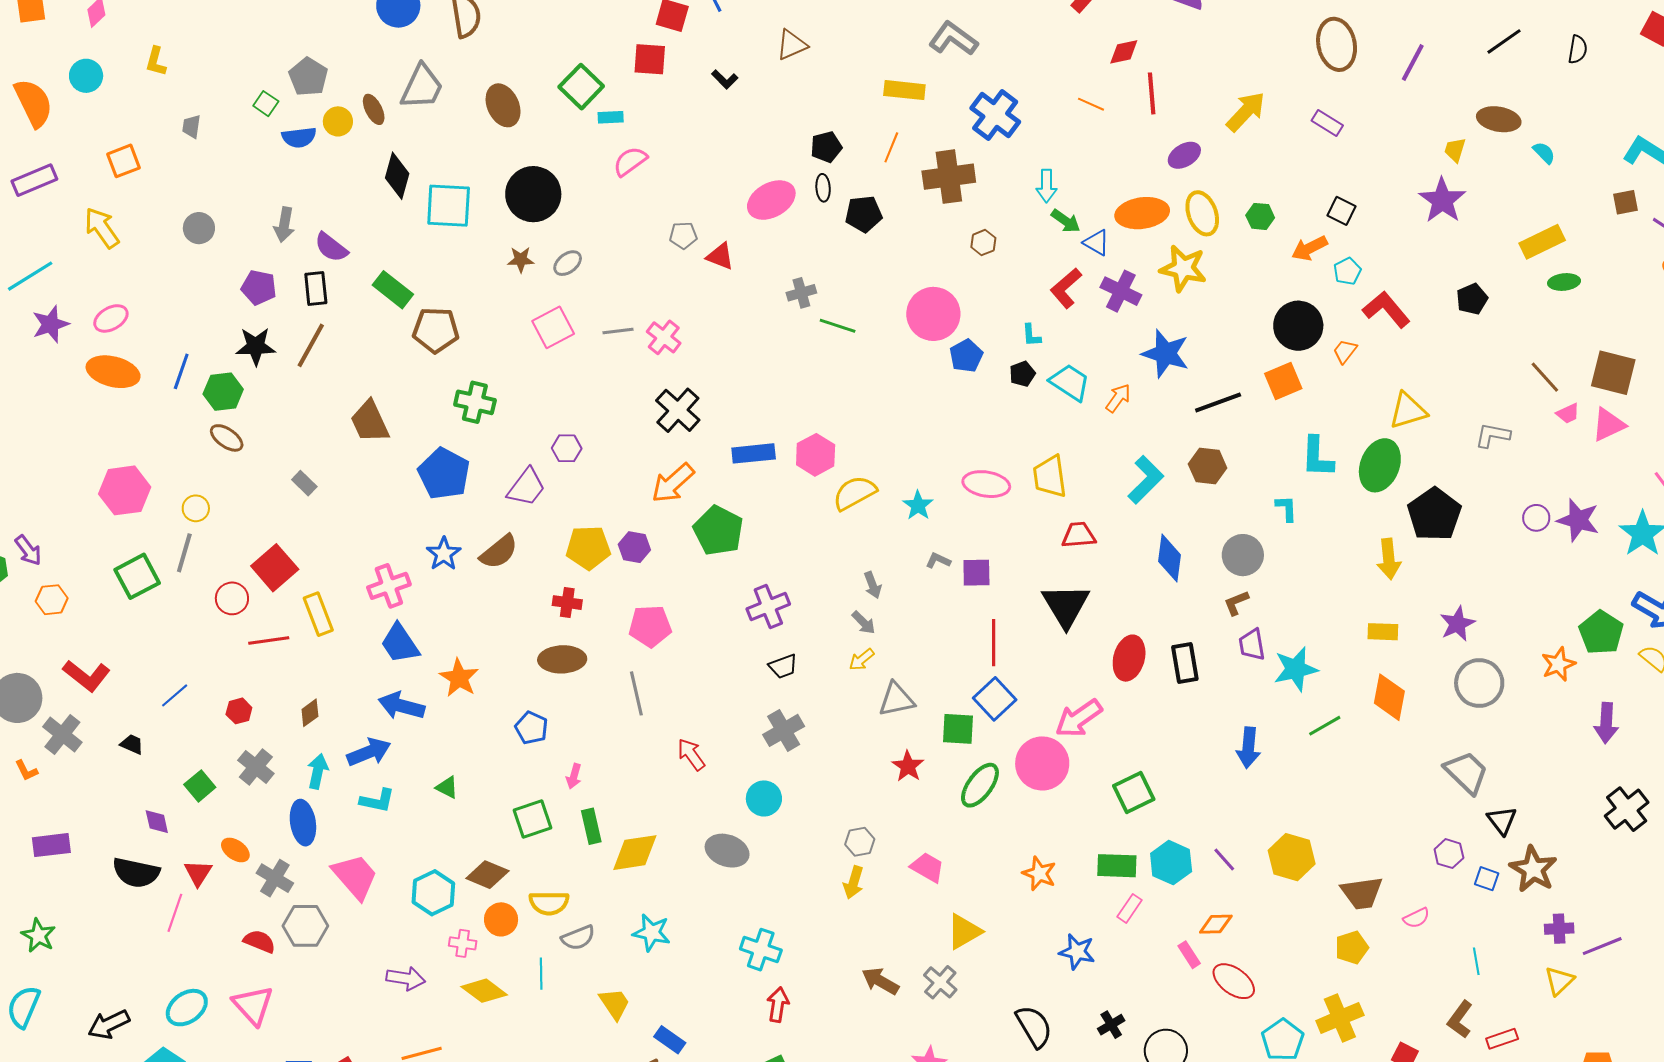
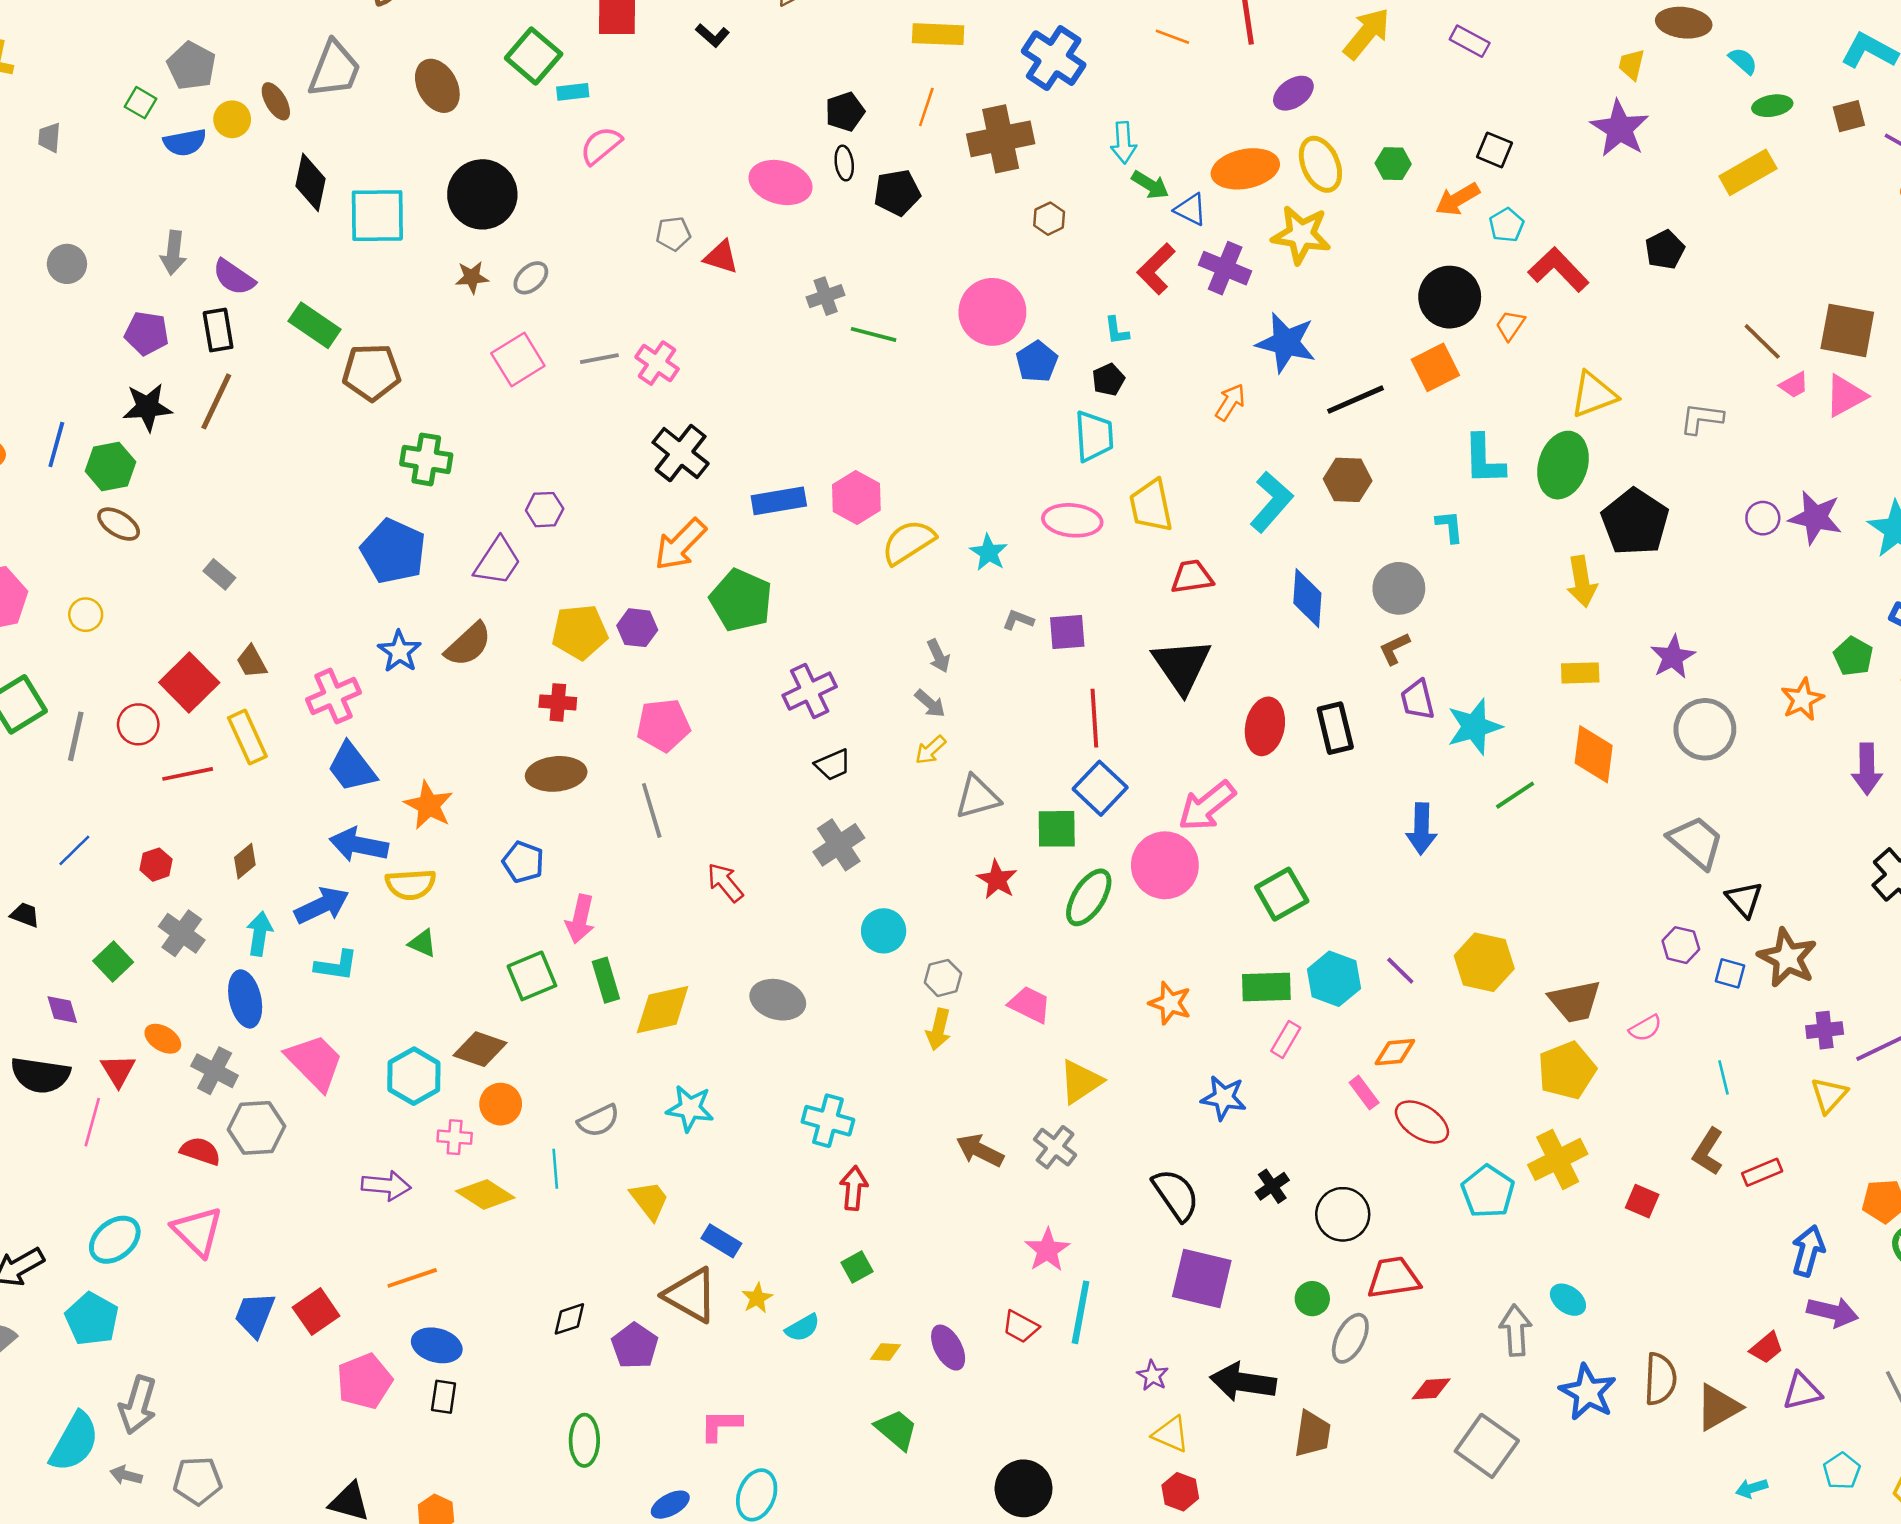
pink ellipse: (771, 200) -> (780, 183), turned 48
green ellipse: (1564, 282) -> (1772, 106), moved
cyan trapezoid: (1070, 382) -> (1094, 436), moved, turned 57
brown trapezoid: (370, 422) -> (252, 662), moved, size x0.6
gray line: (184, 553) -> (76, 736), moved
green pentagon: (1601, 633) -> (1853, 656), size x0.7
pink arrow: (574, 776) -> (580, 919), size x1.5
cyan circle: (764, 798) -> (884, 931), moved
yellow semicircle: (549, 903) -> (411, 884), moved
yellow pentagon: (1352, 947) -> (1567, 1070), size x1.4

